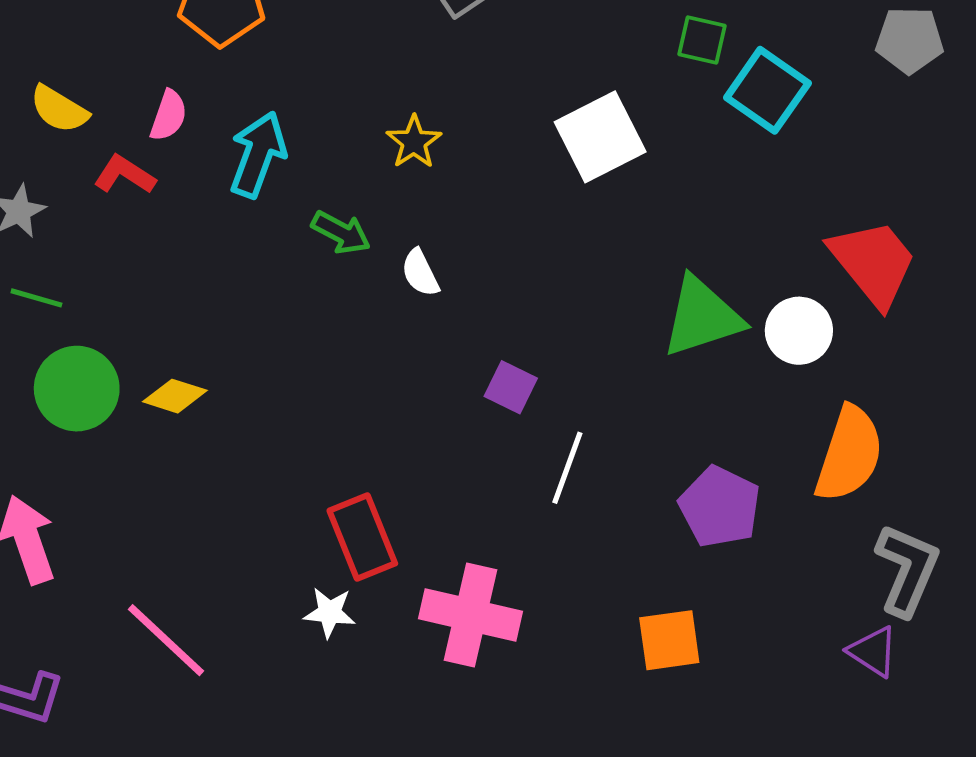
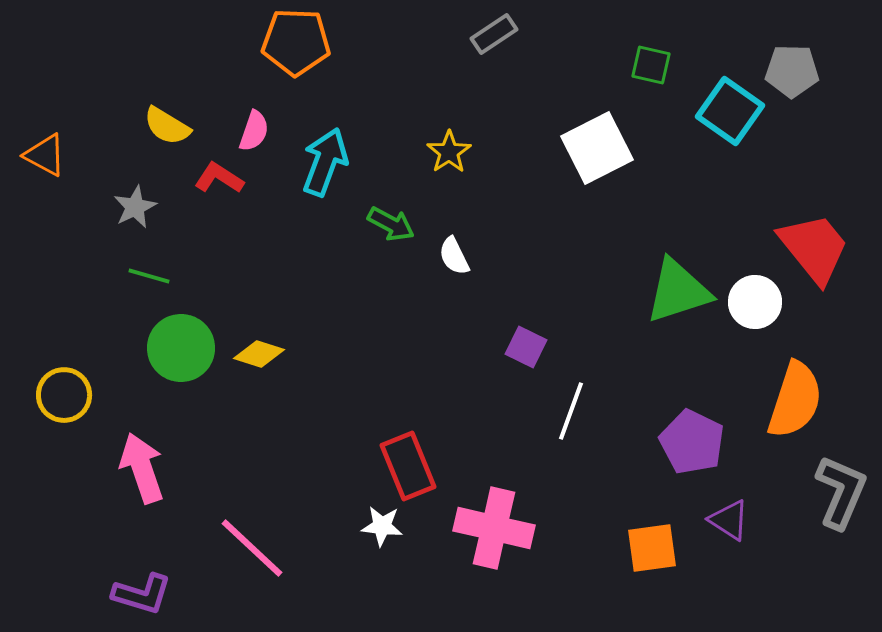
green square: (702, 40) -> (651, 65), moved
gray pentagon: (910, 40) -> (792, 71), moved
purple triangle: (873, 652) -> (729, 520), moved

